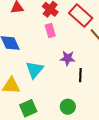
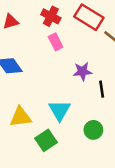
cyan triangle: (35, 70) -> (59, 110), moved

